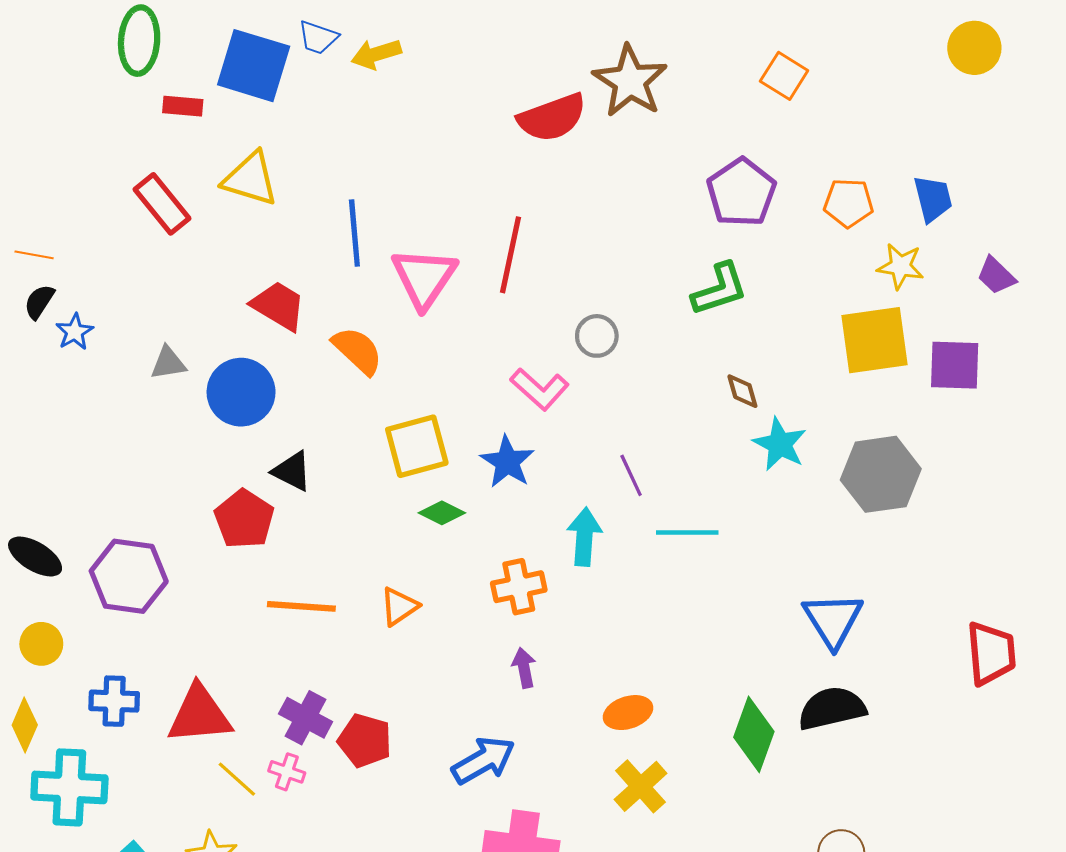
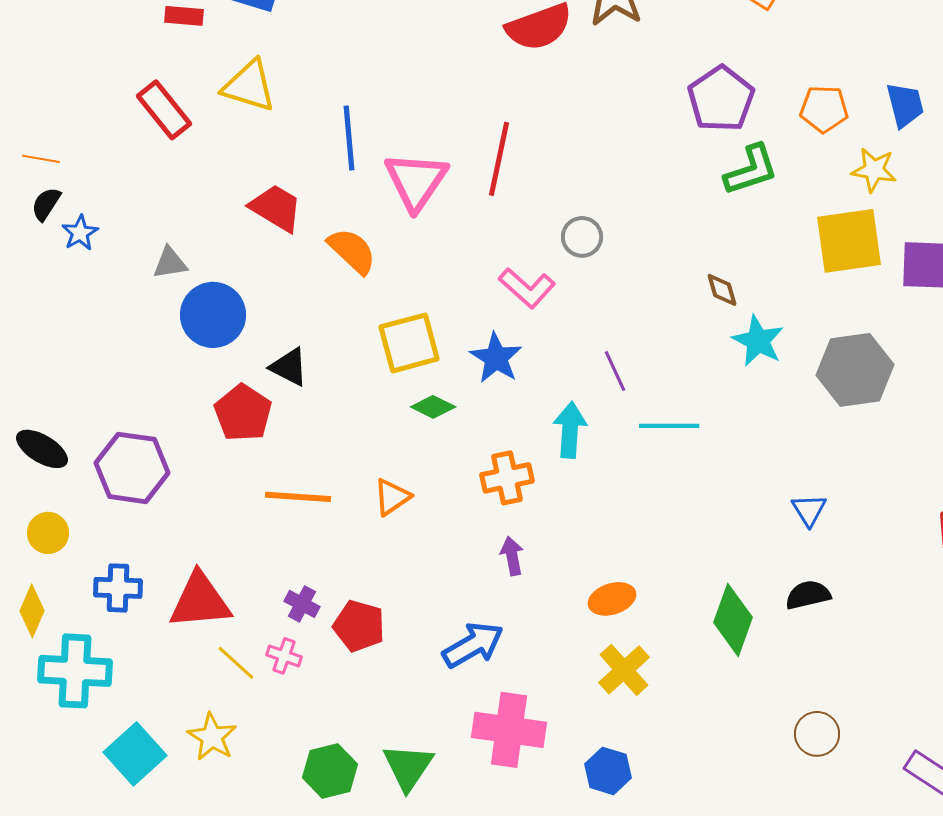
green L-shape: (720, 289) -> (751, 170), moved
blue circle: (241, 392) -> (213, 315), moved
blue triangle: (833, 620) -> (809, 510), size x0.6
black semicircle: (832, 708) -> (808, 595), size x0.7
purple cross: (306, 718) -> (302, 604), size x0.7

